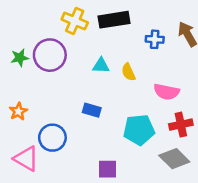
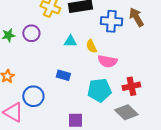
blue cross: (155, 39) -> (111, 21), size x1.5
purple circle: (50, 55) -> (31, 33), size x0.7
pink semicircle: (166, 92) -> (107, 61), moved

